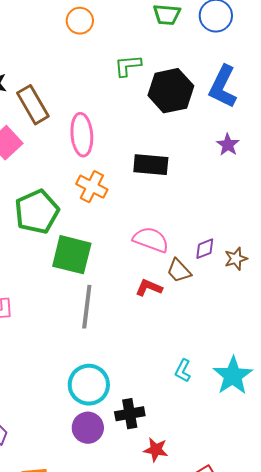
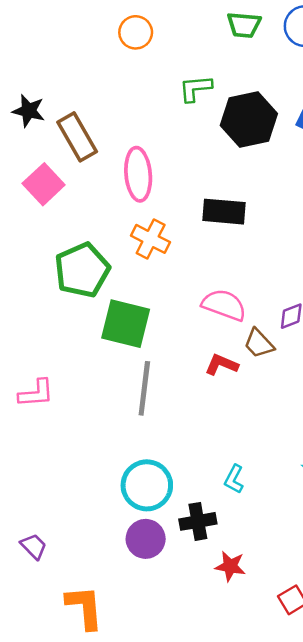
cyan L-shape: (183, 371) -> (234, 479), moved

